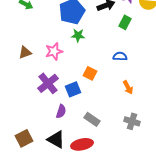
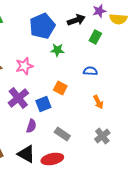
green star: (78, 35) -> (57, 50), moved
gray cross: (132, 121) -> (102, 136), turned 35

